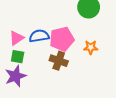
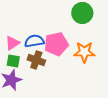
orange star: (91, 47) -> (84, 52), size x1.5
brown cross: (59, 61) -> (36, 60), moved

